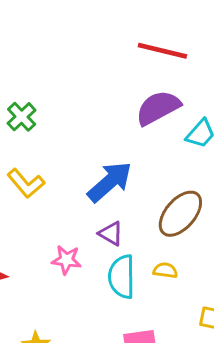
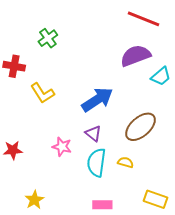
green cross: (22, 117) -> (48, 38), moved

